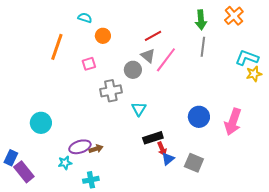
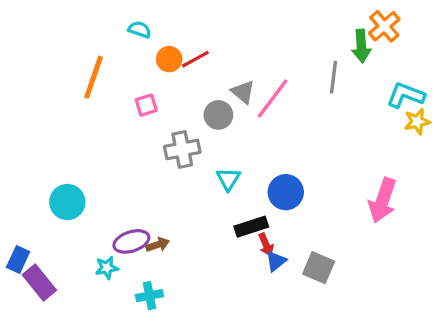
green arrow: (201, 20) -> (361, 46), moved
red line: (153, 36) -> (195, 59), moved
blue circle: (199, 117) -> (286, 192), moved

